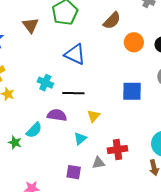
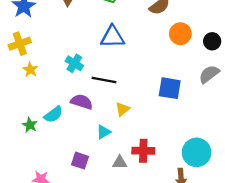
blue triangle: (75, 54) -> (112, 37), turned -35
purple square: (74, 172) -> (80, 161), moved

